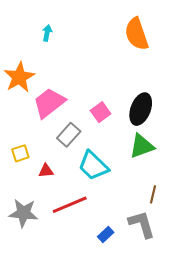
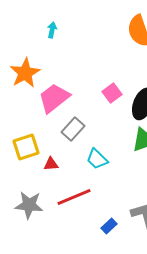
pink square: (101, 112) -> (112, 93), moved
yellow square: (20, 153) -> (26, 147), size x1.5
cyan trapezoid: (93, 166) -> (97, 159), size x0.7

